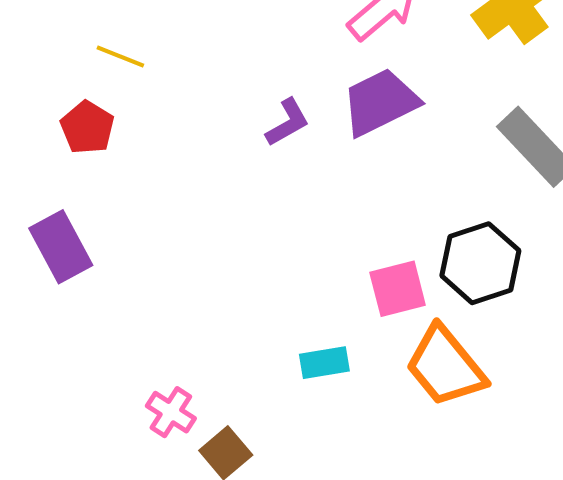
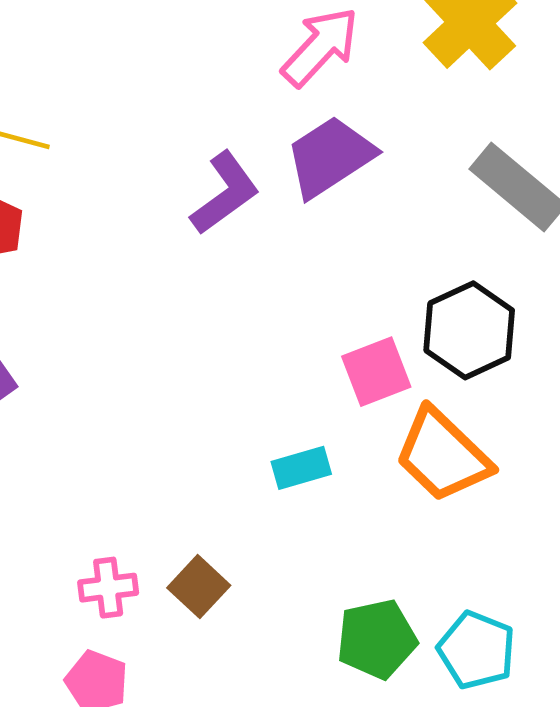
purple L-shape: (287, 122) -> (225, 193), size x1.4
pink cross: (171, 412) -> (108, 588), moved, turned -33

